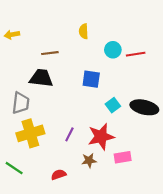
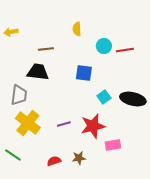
yellow cross: (30, 133) -> (28, 123), turned -35
purple line: (69, 134) -> (64, 124), turned 48
brown star: (89, 160) -> (79, 158), moved

